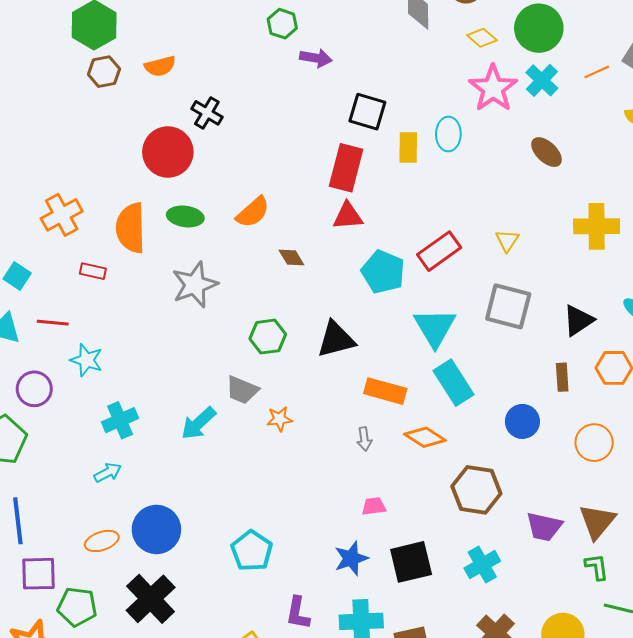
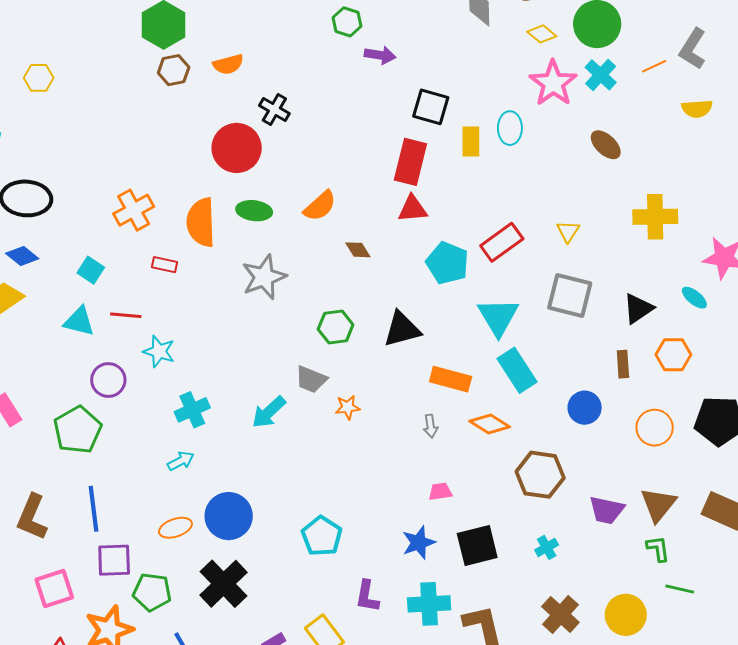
cyan cross: (482, 565) -> (547, 547), size x0.7

